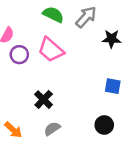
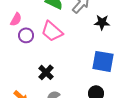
blue square: (113, 86) -> (103, 61), size x1.6

